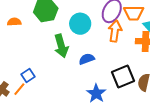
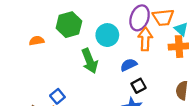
blue semicircle: (87, 59) -> (129, 65), moved
black square: (123, 77) -> (139, 86), moved, size x0.6

